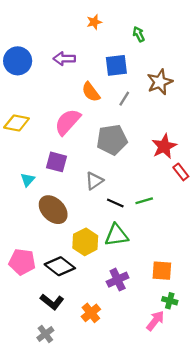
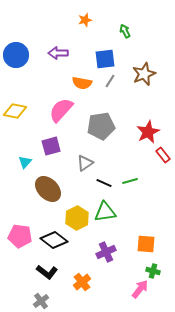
orange semicircle: (91, 92) -> (82, 83), turned -42
gray line: (124, 99) -> (110, 81), moved
purple square: (56, 162) -> (51, 146), turned -30

